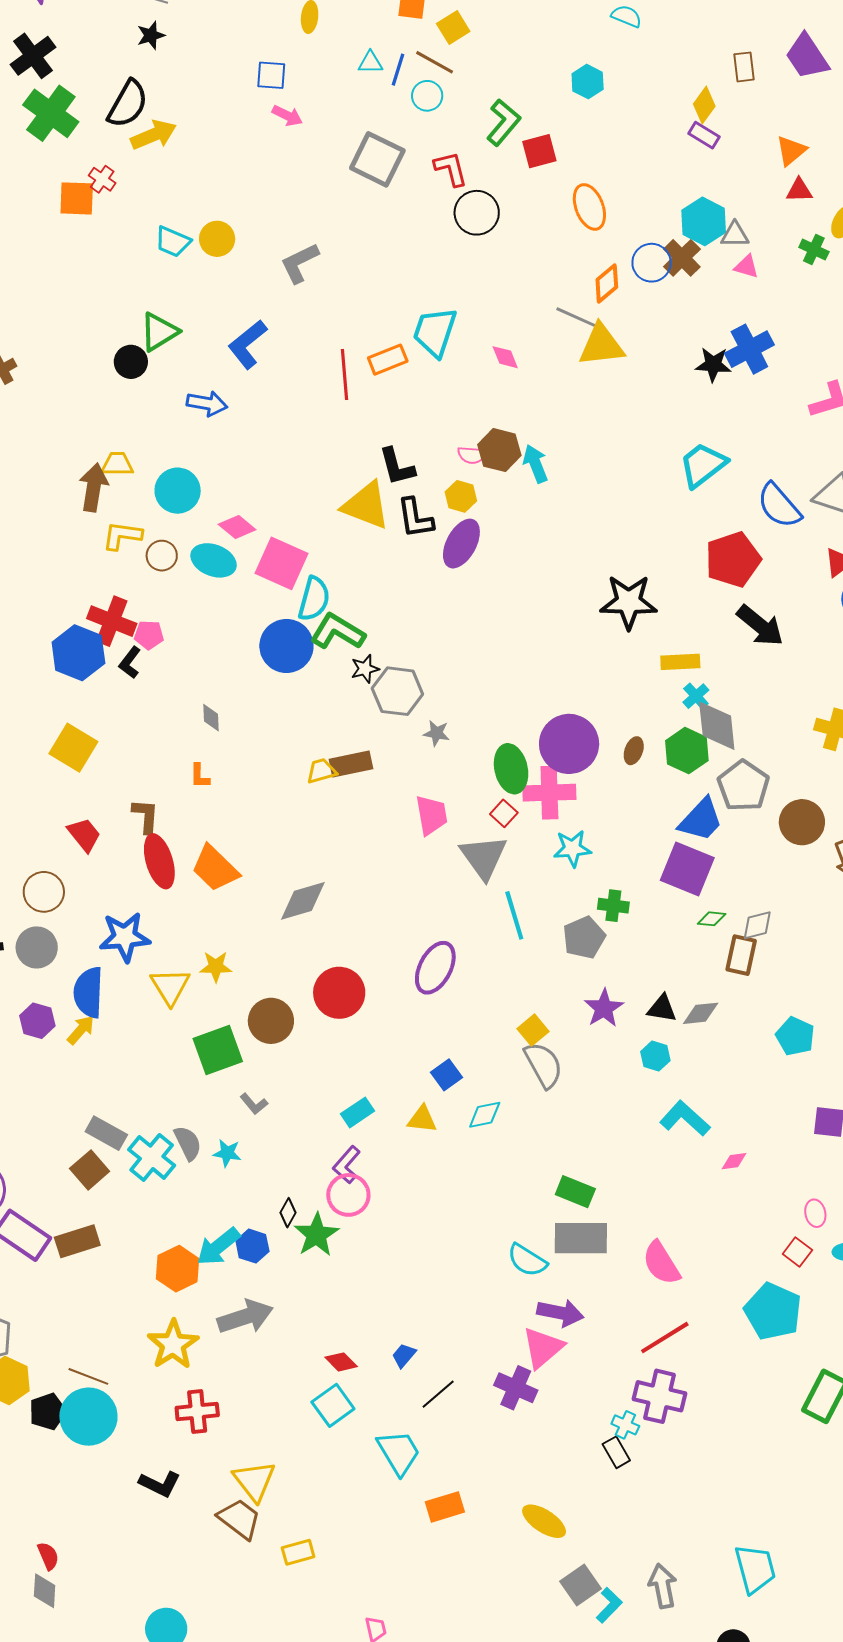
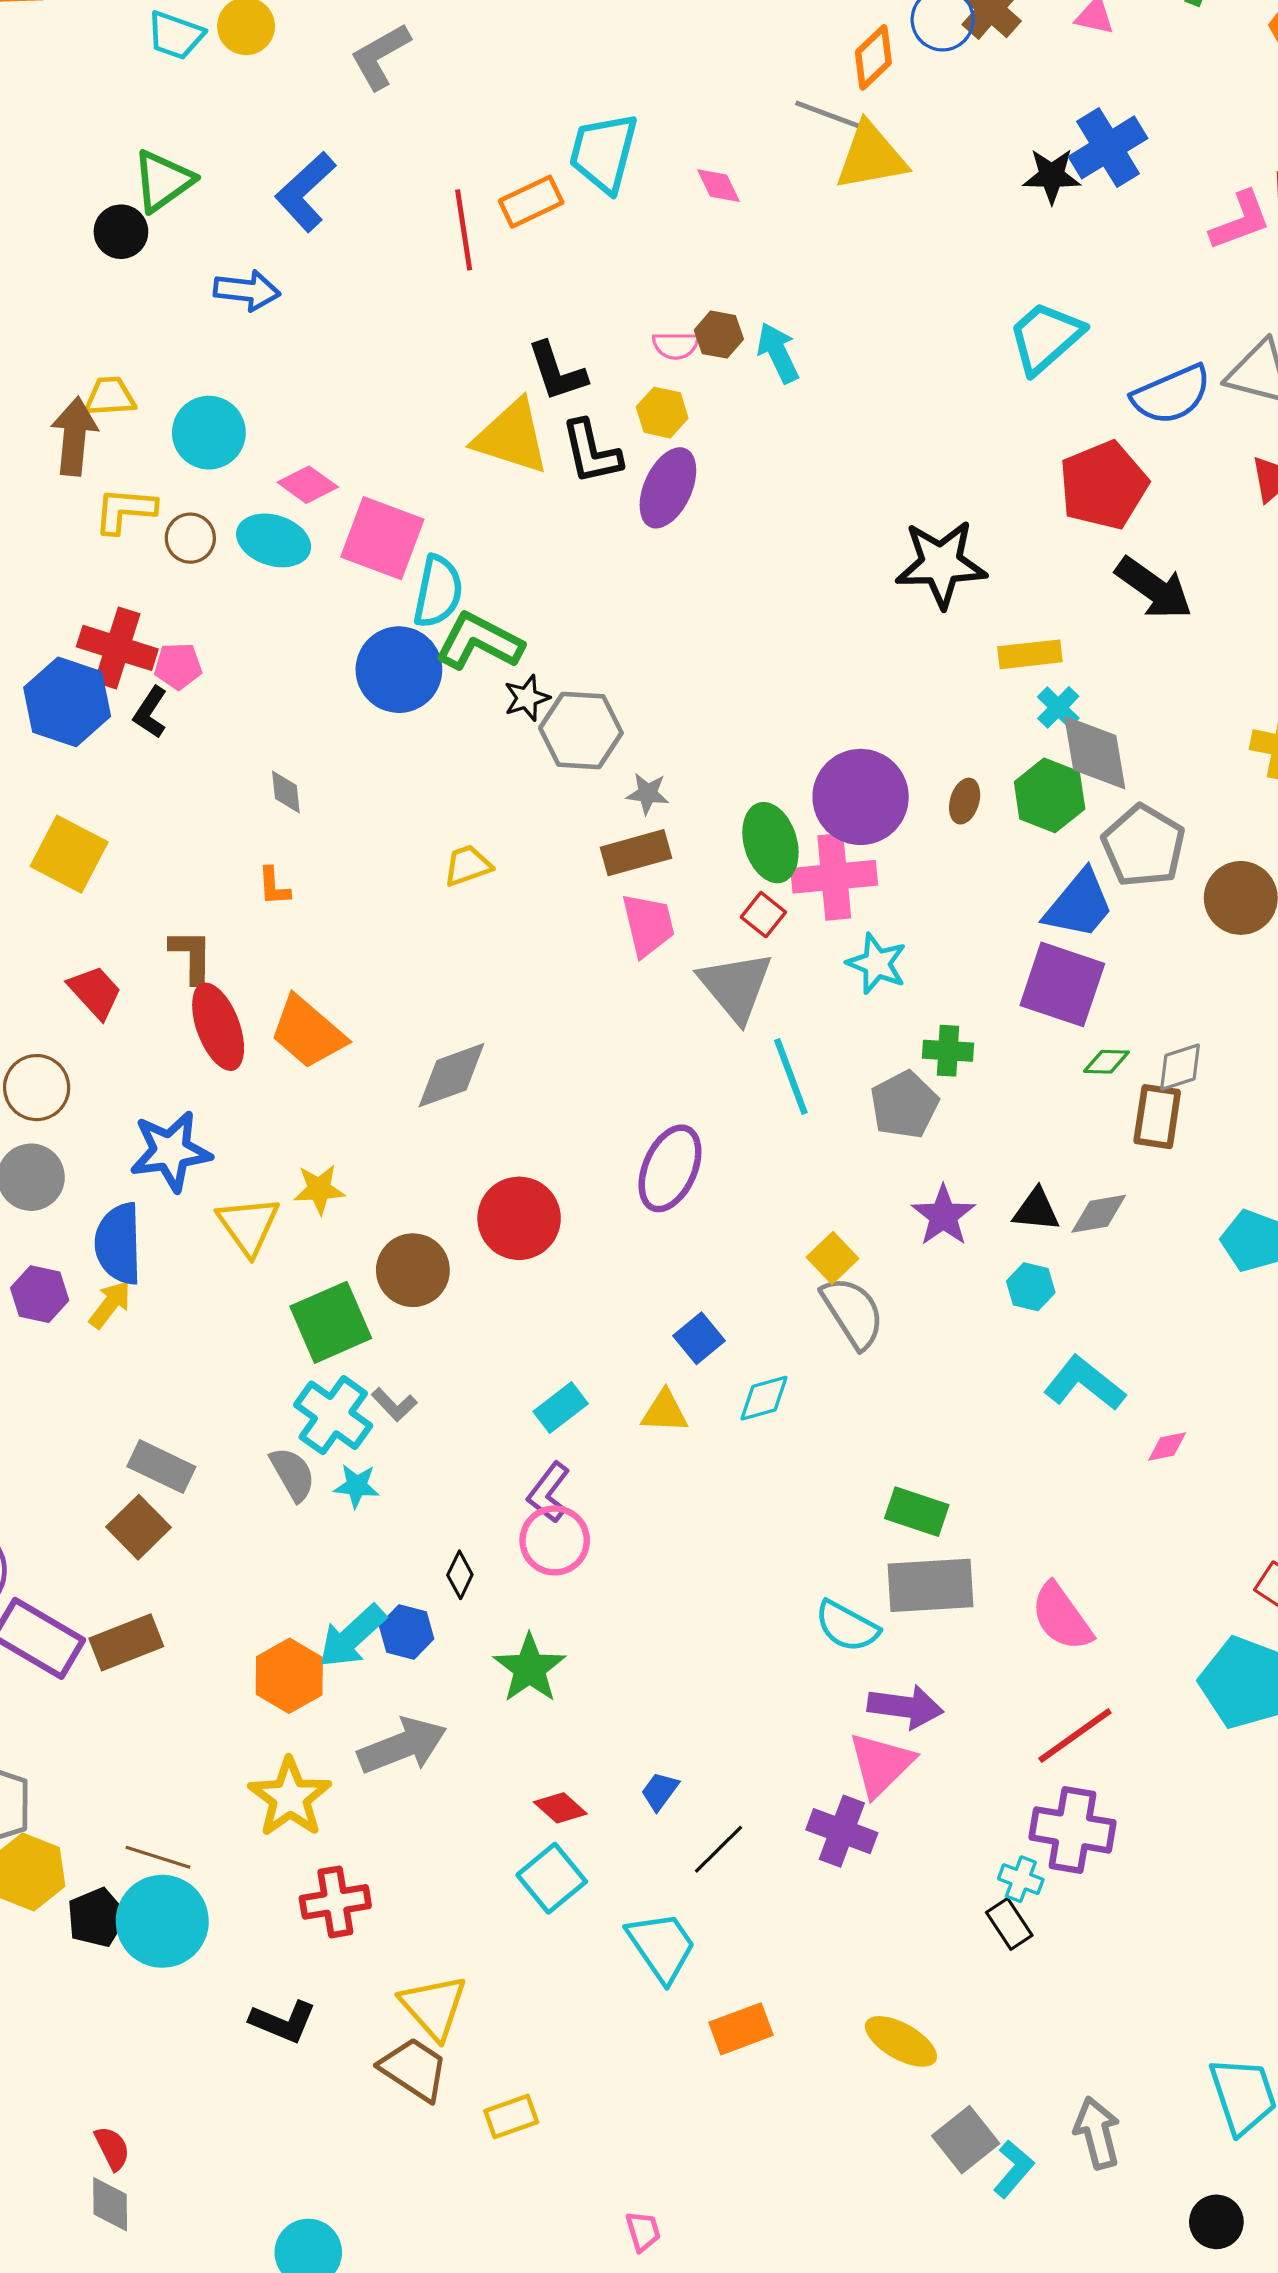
brown hexagon: (499, 450) -> (719, 335), size x0.7
blue semicircle: (779, 506) -> (1171, 395), turned -69
brown rectangle: (351, 764) -> (636, 853), moved
cyan star: (572, 848) -> (877, 964), turned 30
cyan cross: (152, 1157) -> (333, 1415), moved
green star: (316, 1235) -> (530, 1668), moved

